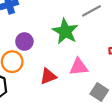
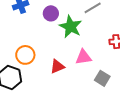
purple circle: (24, 42) -> (51, 13), moved

